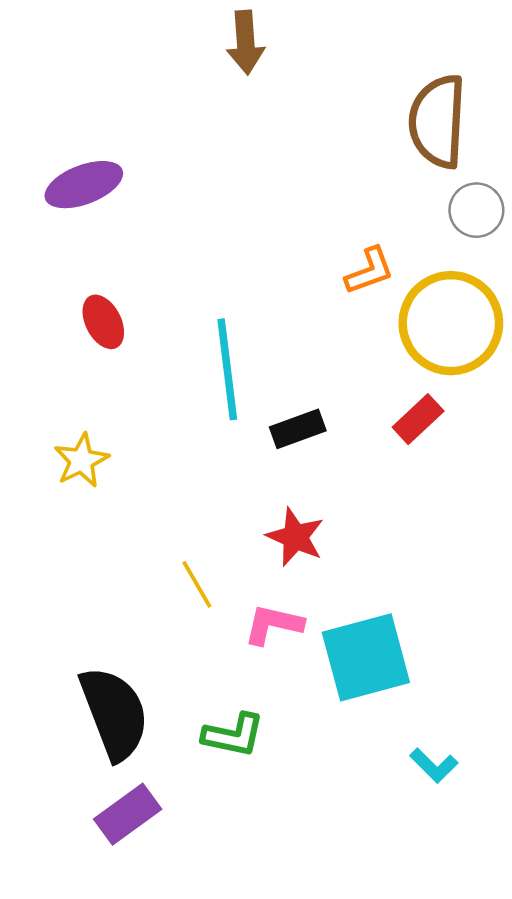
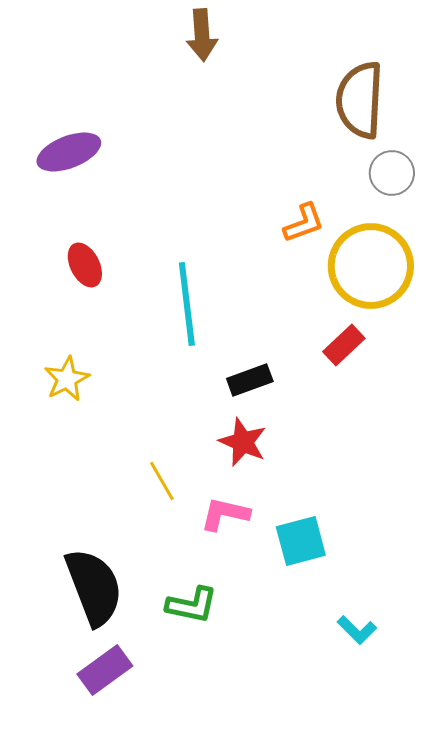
black rectangle: (298, 429) -> (250, 380), moved
cyan square: (366, 657) -> (301, 541), size x0.7

